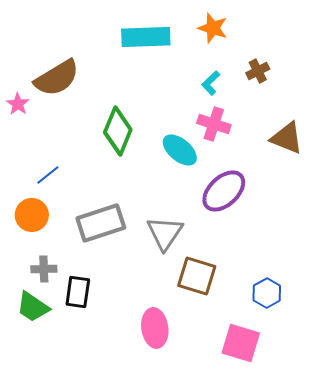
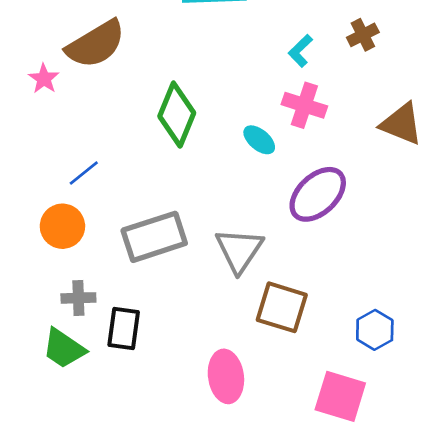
cyan ellipse: (180, 150) -> (259, 140), size x0.7

